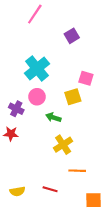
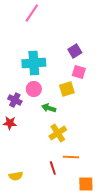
purple square: (72, 36) -> (75, 51), moved
cyan cross: (37, 68) -> (34, 63), turned 35
red line: (50, 189) -> (53, 168), moved, turned 56

